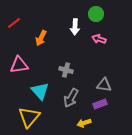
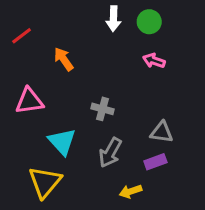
white arrow: (75, 27) -> (113, 19), moved
orange arrow: (41, 38) -> (64, 59), turned 119

